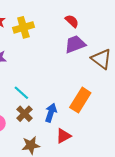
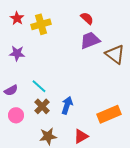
orange rectangle: (80, 100) -> (109, 114), moved, turned 35
red triangle: (63, 136) -> (81, 136), moved

